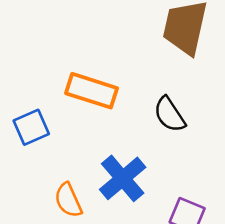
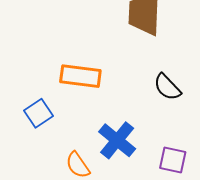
black semicircle: (170, 115) -> (167, 87), moved

